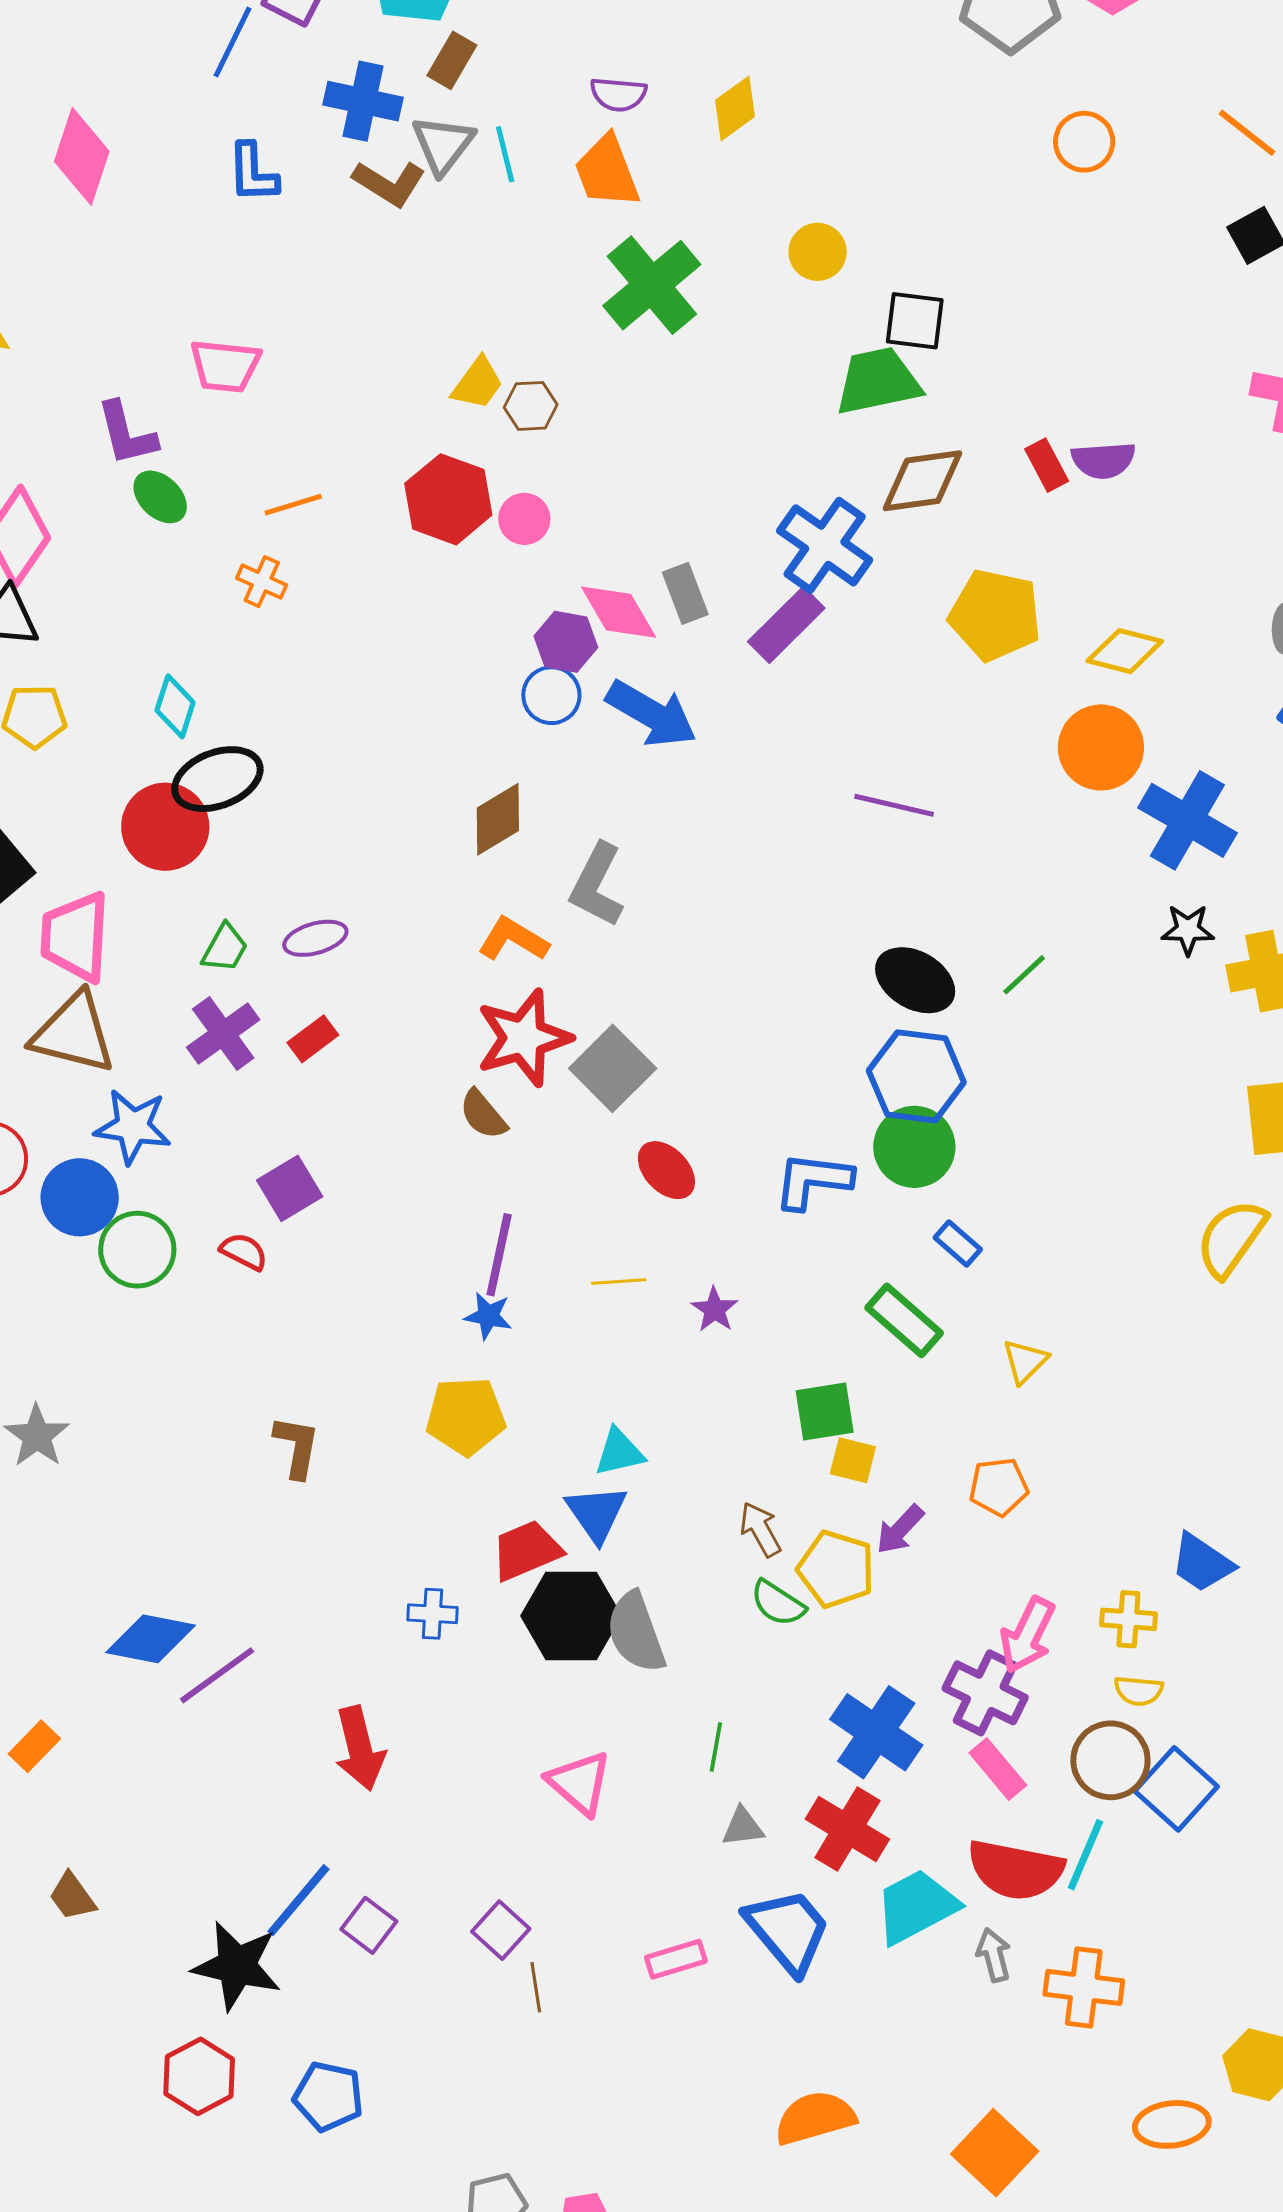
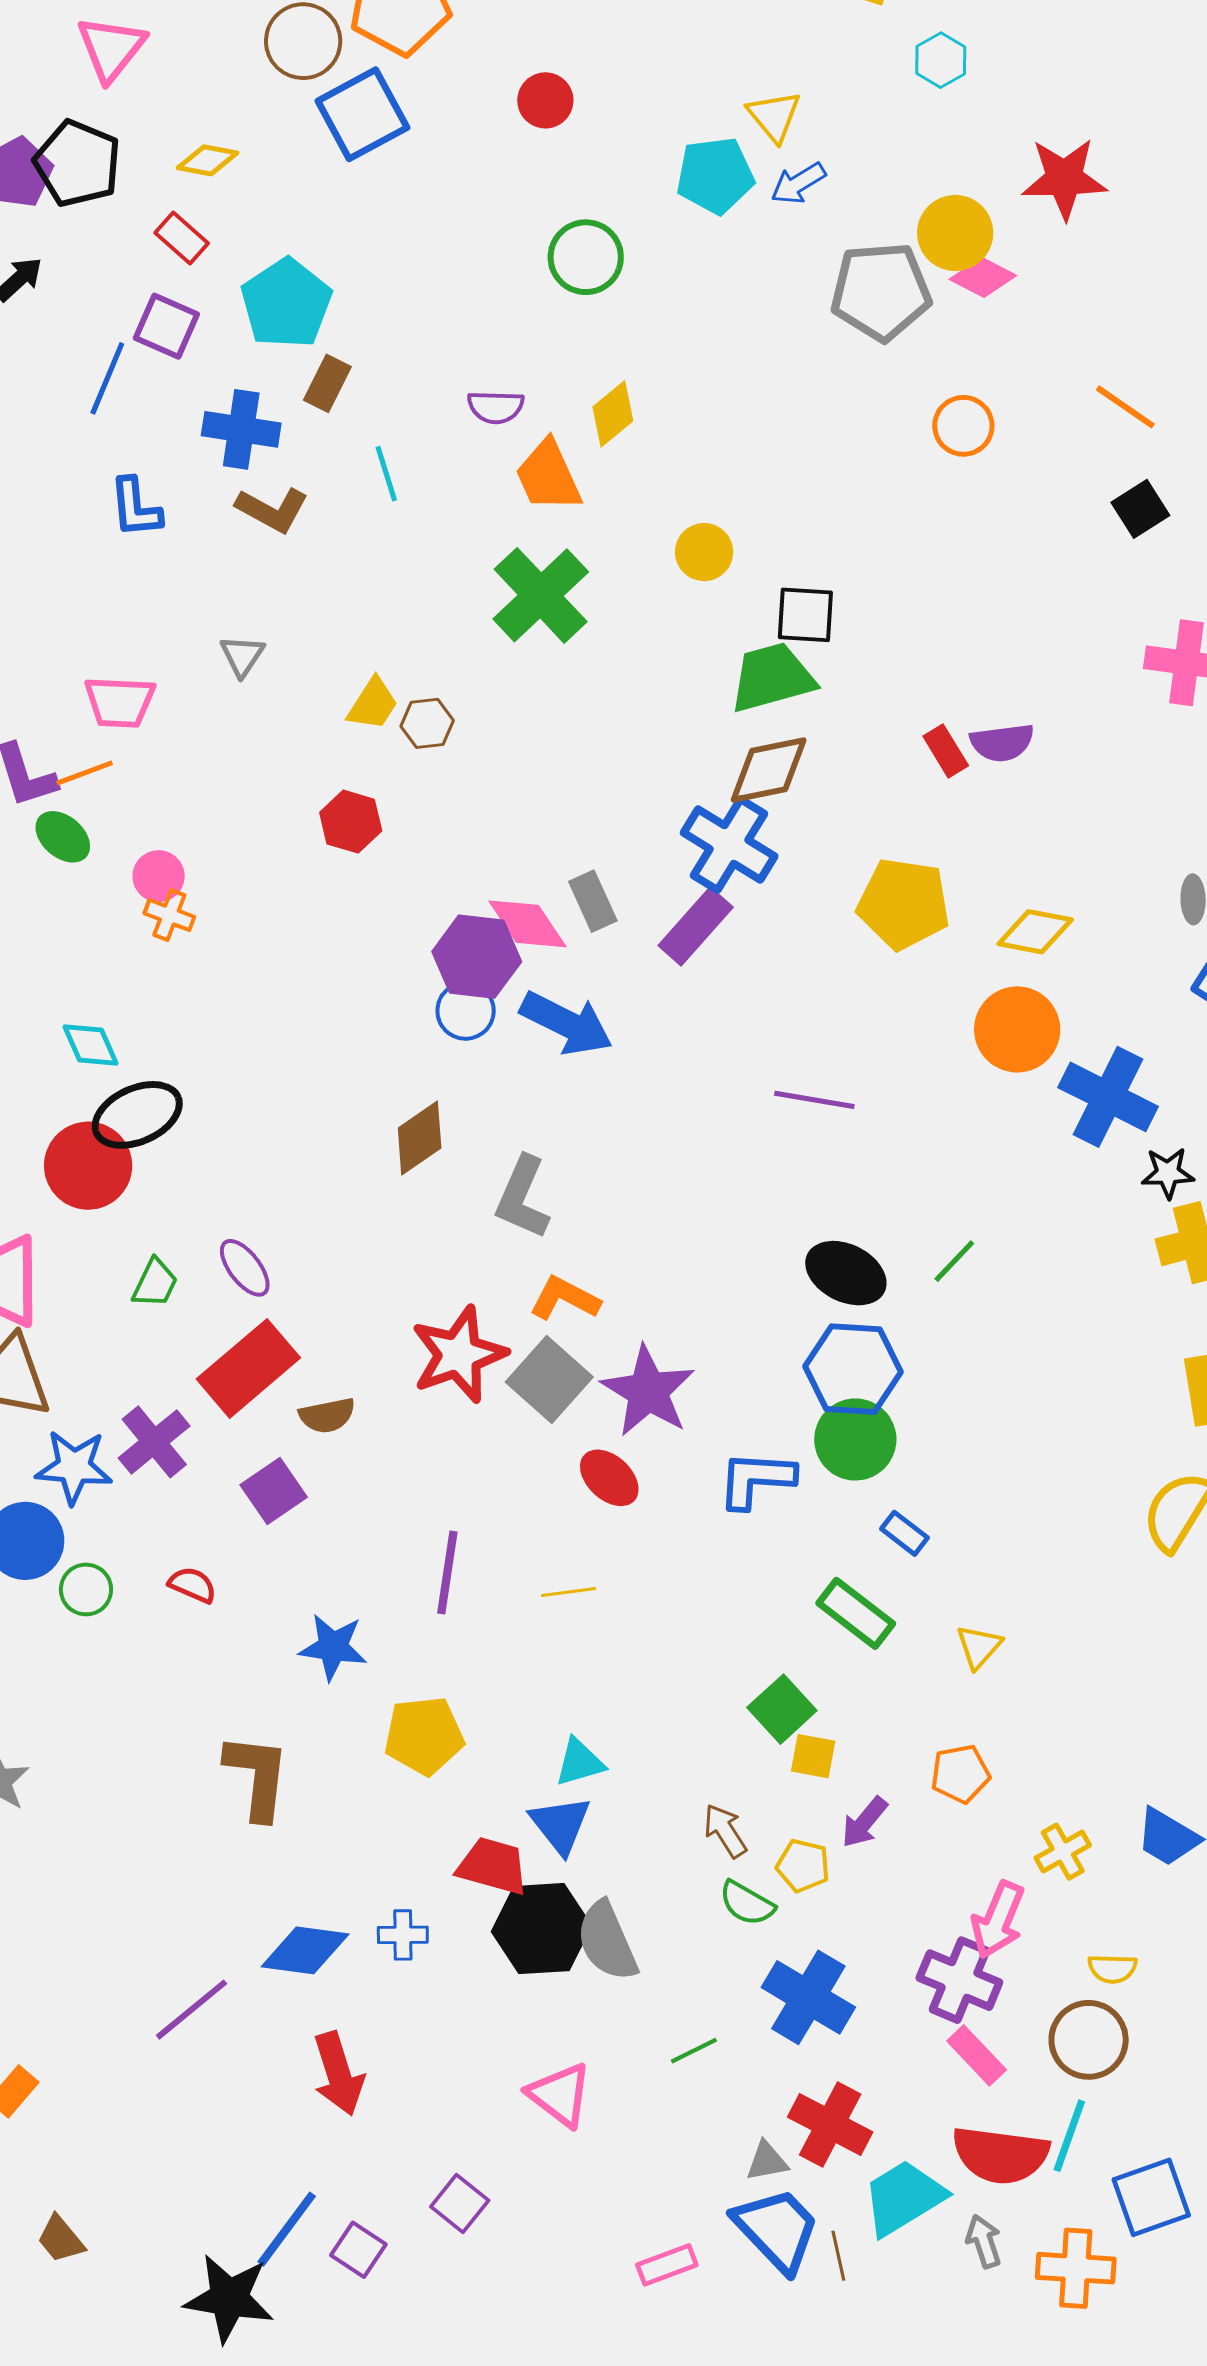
gray triangle: (443, 144) -> (242, 656), moved, size x0.7
orange trapezoid: (607, 172) -> (548, 476), moved
brown diamond: (922, 481) -> (769, 770), moved
red hexagon: (448, 499) -> (351, 822), size x0.7
orange line: (293, 505) -> (85, 773), moved
pink circle: (524, 519) -> (159, 876), moved
purple hexagon: (566, 642) -> (477, 957), size x1.4
cyan diamond: (175, 706) -> (90, 1045), turned -38
black star: (1188, 930) -> (1168, 1173), moved
purple ellipse: (315, 938) -> (245, 1268), turned 72
orange L-shape: (513, 939) -> (565, 1298), moved
purple cross: (223, 1033) -> (154, 1442), moved
red rectangle: (313, 1039) -> (248, 1368), size x2.0
brown semicircle: (483, 1115) -> (327, 1415), moved, turned -58
purple square: (290, 1188) -> (274, 1491), moved
green circle: (137, 1250) -> (86, 1589), size x0.7
purple star: (715, 1310) -> (648, 1391), moved, size x2.0
blue star: (488, 1316) -> (333, 1647), moved, size x1.4
green square: (825, 1411) -> (782, 1709), turned -30
brown L-shape: (297, 1447) -> (257, 1776), size x1.4
red trapezoid: (526, 1550) -> (493, 1866), turned 42
yellow pentagon: (836, 1569) -> (803, 1866), size x0.7
yellow cross: (1128, 1619) -> (1063, 1852), moved, turned -30
blue diamond: (151, 1639) -> (305, 1950), moved
blue cross: (876, 1732) -> (808, 1997), moved
green line: (716, 1747) -> (694, 2051), turned 57
blue square: (1176, 1789) -> (1151, 2197), moved, turned 32
gray triangle: (743, 1827) -> (767, 2161), moved
purple square: (501, 1930) -> (460, 2203), moved
brown line: (536, 1987) -> (838, 2256), moved

